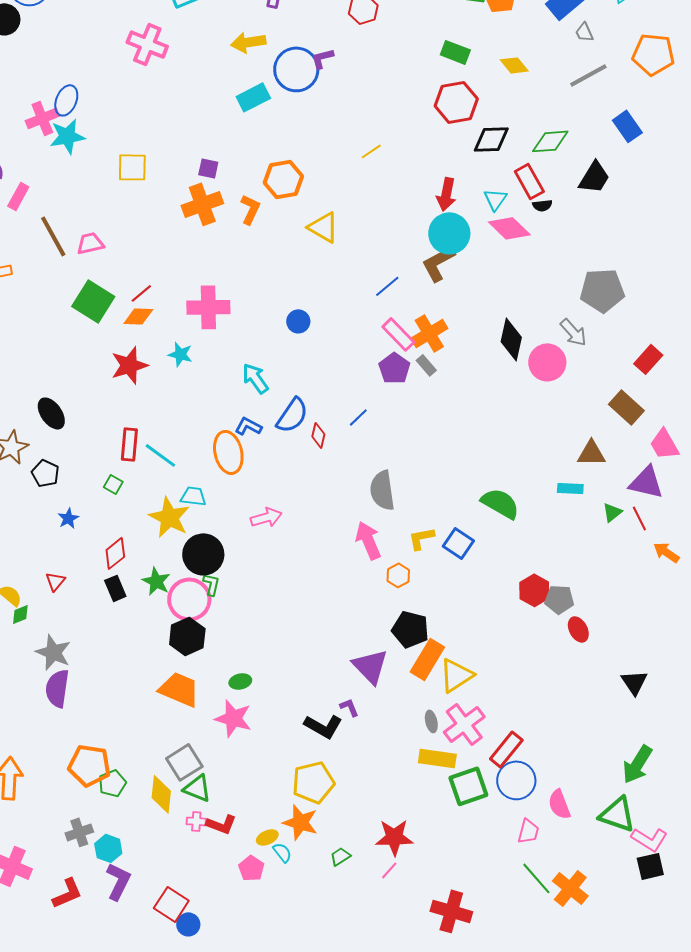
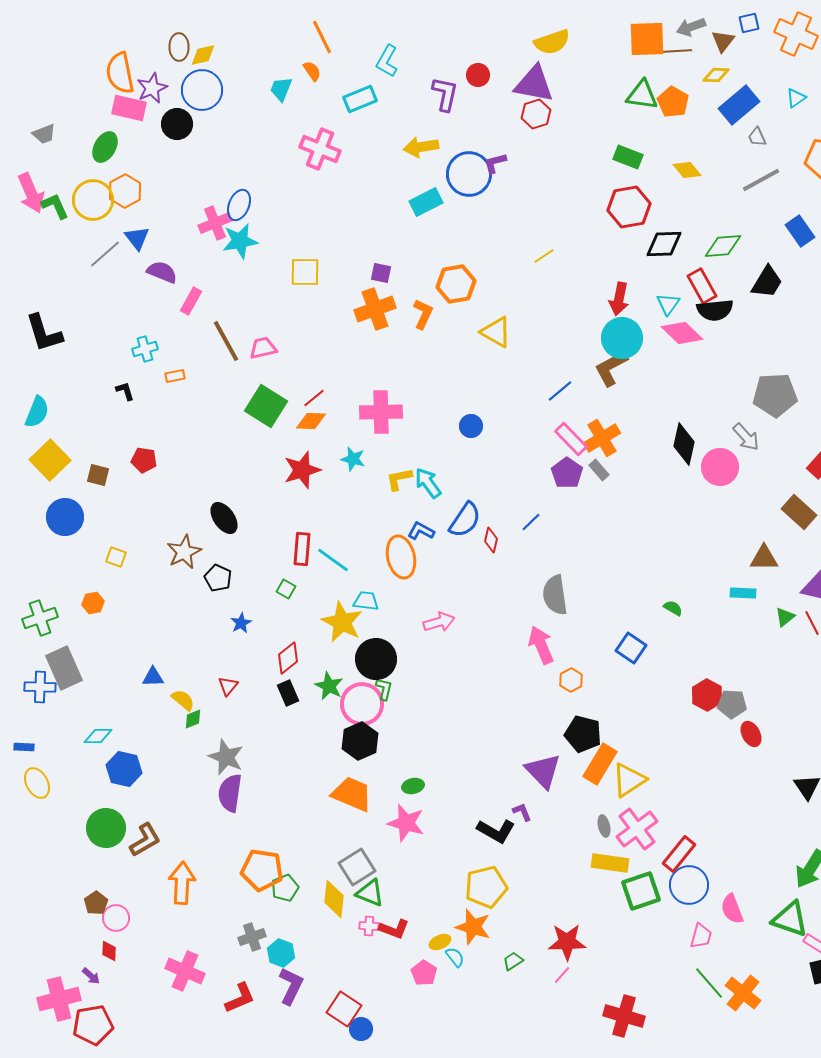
black semicircle: (542, 205) -> (715, 310), size x1.8
green semicircle: (500, 503) -> (673, 608), size x0.5
yellow L-shape: (421, 538) -> (399, 479), moved

